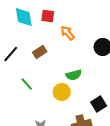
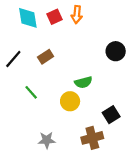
red square: (48, 16) -> (54, 17), turned -32
orange arrow: (68, 33) -> (77, 15), moved, turned -133

